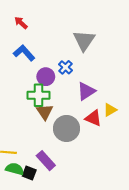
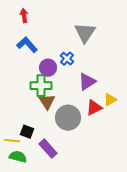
red arrow: (21, 23) -> (24, 16), turned 40
red triangle: (93, 118) -> (94, 108), turned -48
black square: (29, 173) -> (27, 132), moved

